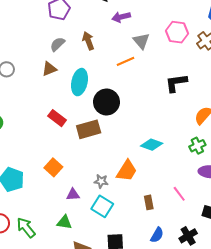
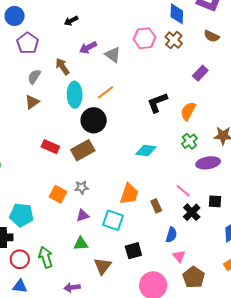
purple arrow: (121, 17) -> (88, 48), moved
orange line: (125, 61) -> (106, 92), moved
cyan ellipse: (79, 82) -> (75, 95), moved
black L-shape: (176, 83) -> (157, 102), moved
orange trapezoid: (127, 171) -> (129, 194), moved
gray star: (101, 181) -> (82, 187), moved
green arrow: (26, 228) -> (46, 257), turned 35
black cross: (188, 236) -> (192, 212), moved

